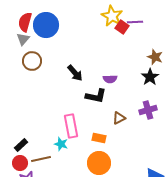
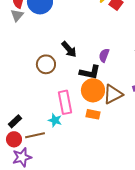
brown circle: (32, 61) -> (46, 64), moved
purple semicircle: (110, 79) -> (104, 55), turned 112
brown triangle: (119, 118) -> (113, 94), size x1.5
orange circle: (99, 163) -> (93, 90), moved

